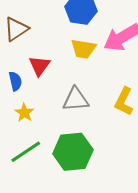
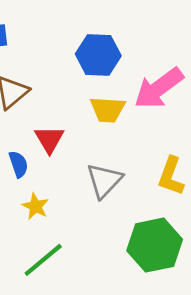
gray triangle: (76, 99) -> (104, 181), turned -36
green hexagon: (73, 152) -> (155, 245), moved

